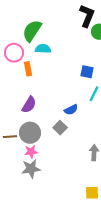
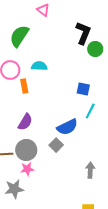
green semicircle: (32, 31) -> (19, 36), moved
blue semicircle: (71, 110) -> (67, 127), size x1.5
gray star: (31, 169) -> (14, 189), moved

